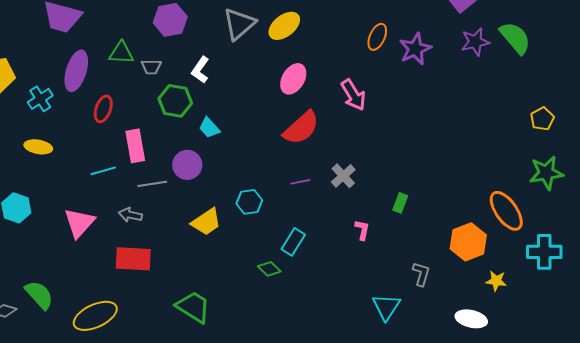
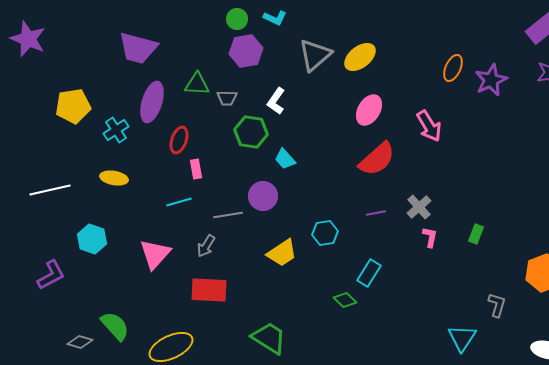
pink rectangle: (135, 146) -> (196, 169), moved, size x0.6
gray arrow: (130, 215) -> (206, 246), turned -70
pink L-shape: (362, 230) -> (430, 237), moved

